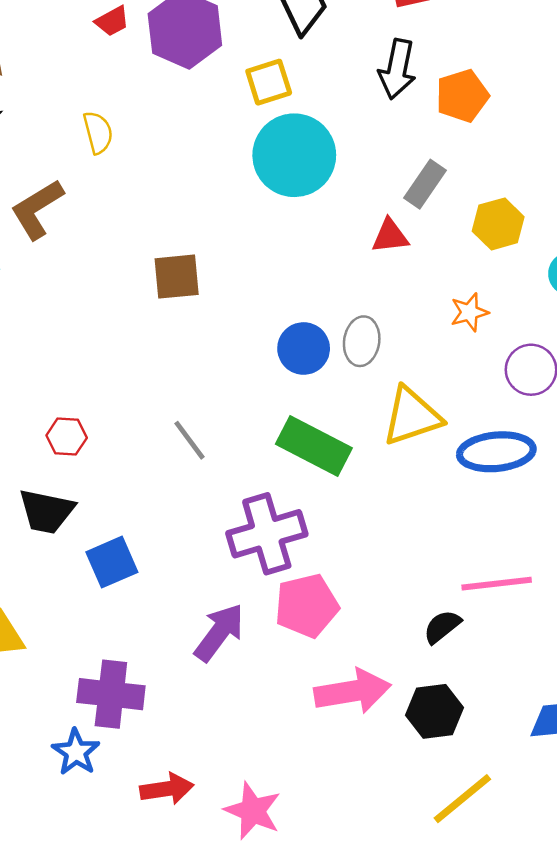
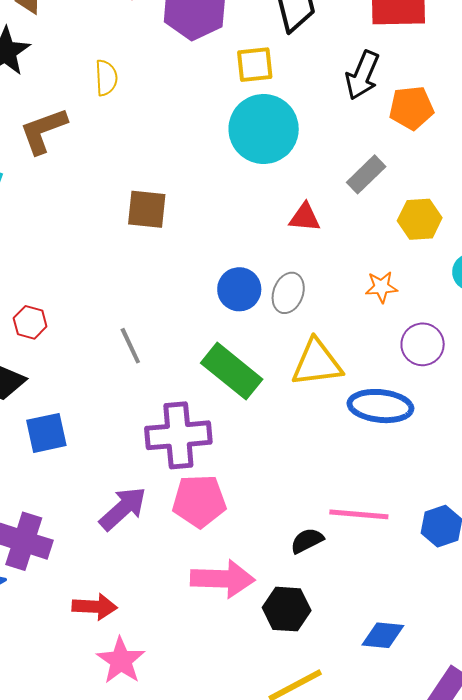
red triangle: (390, 236) -> (305, 217), moved
red arrow: (167, 789) -> (95, 607), moved

